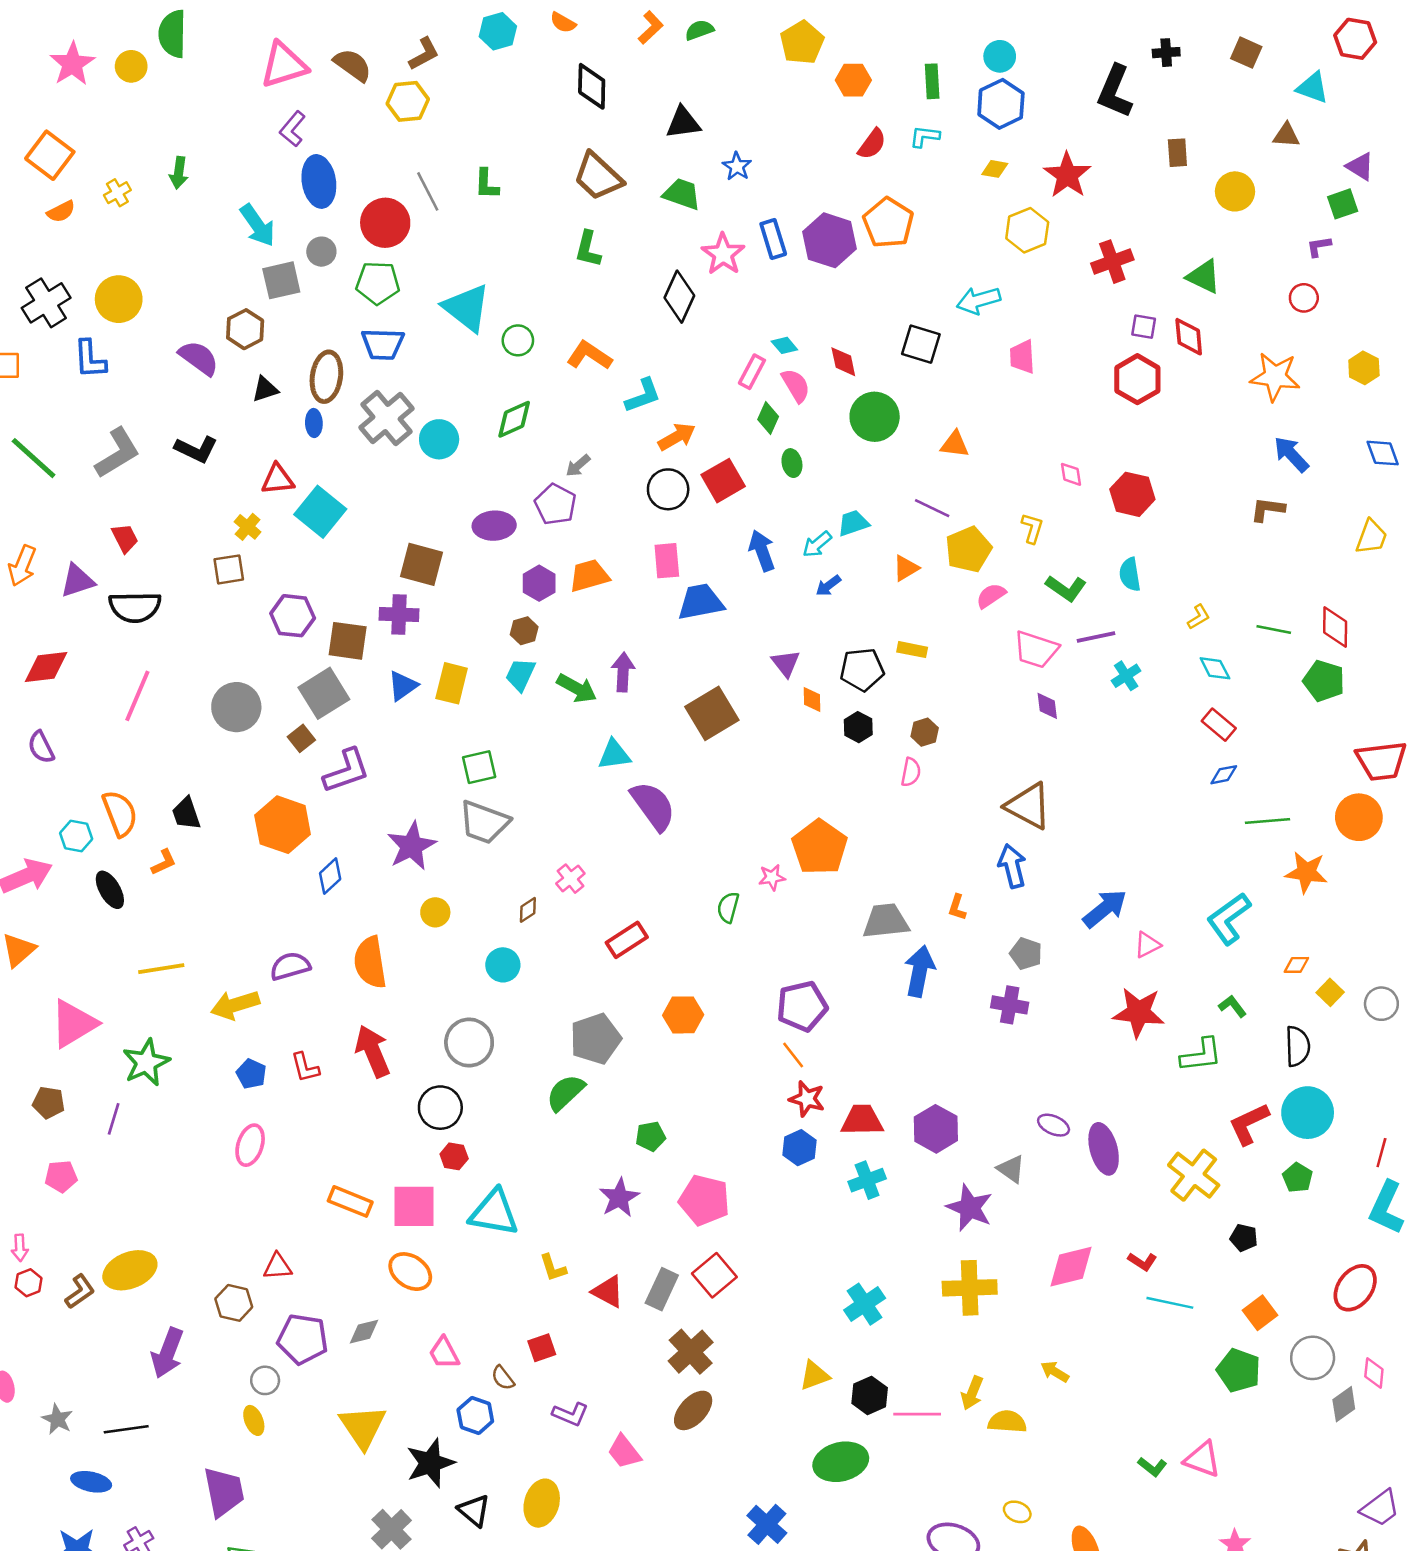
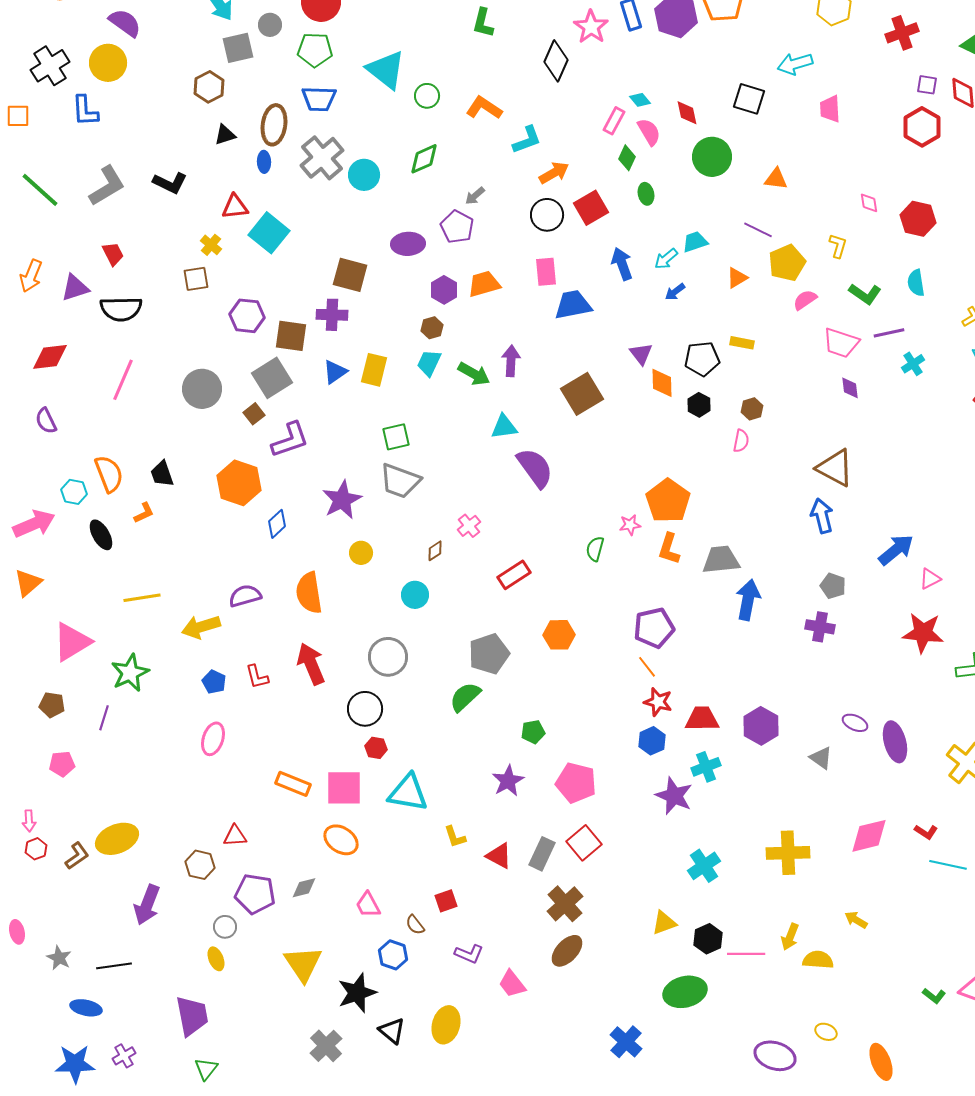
purple semicircle: (199, 358) -> (125, 23), moved
orange diamond: (812, 700) -> (662, 383), size x1.4
orange L-shape: (957, 907) -> (669, 549), moved, size x1.5
purple star: (970, 1208) -> (674, 796), moved

